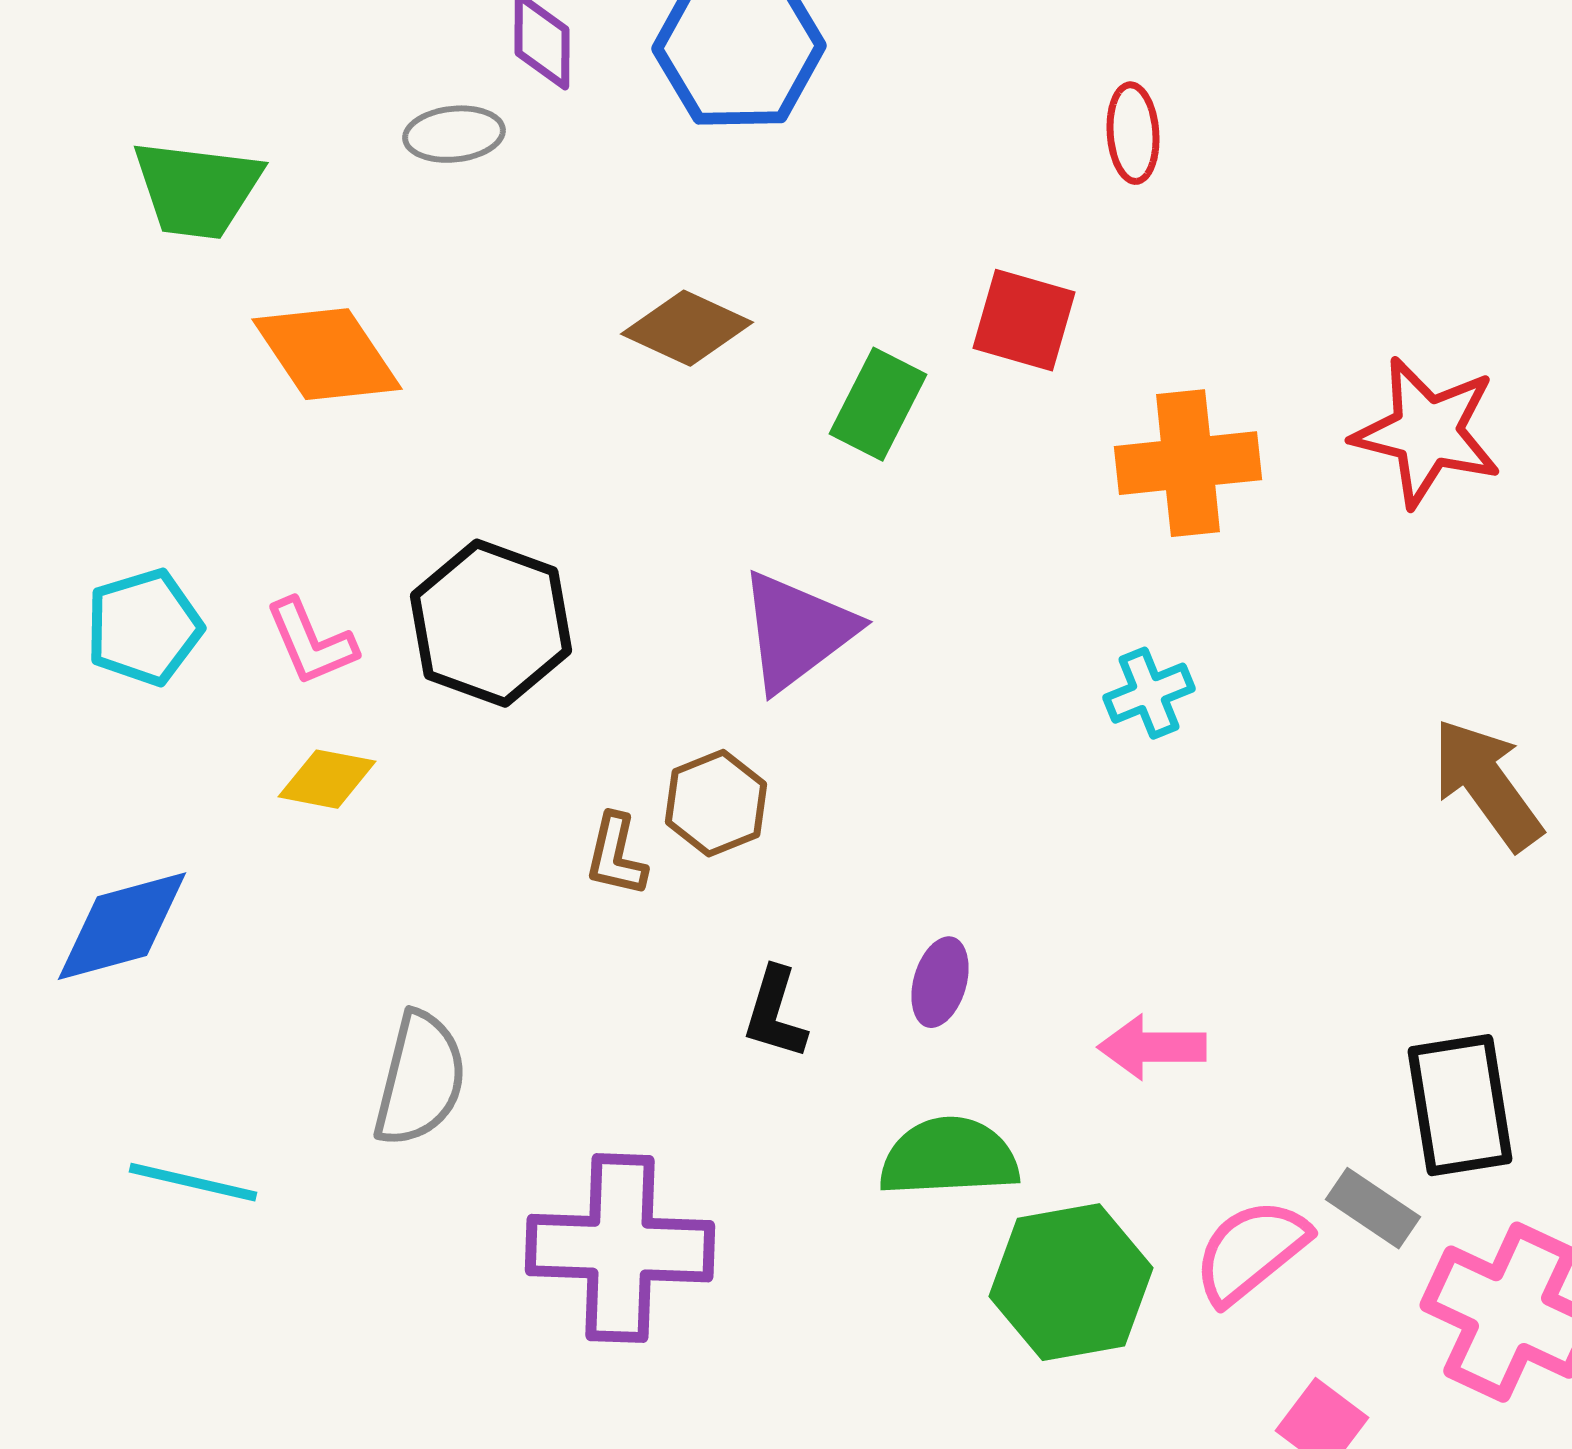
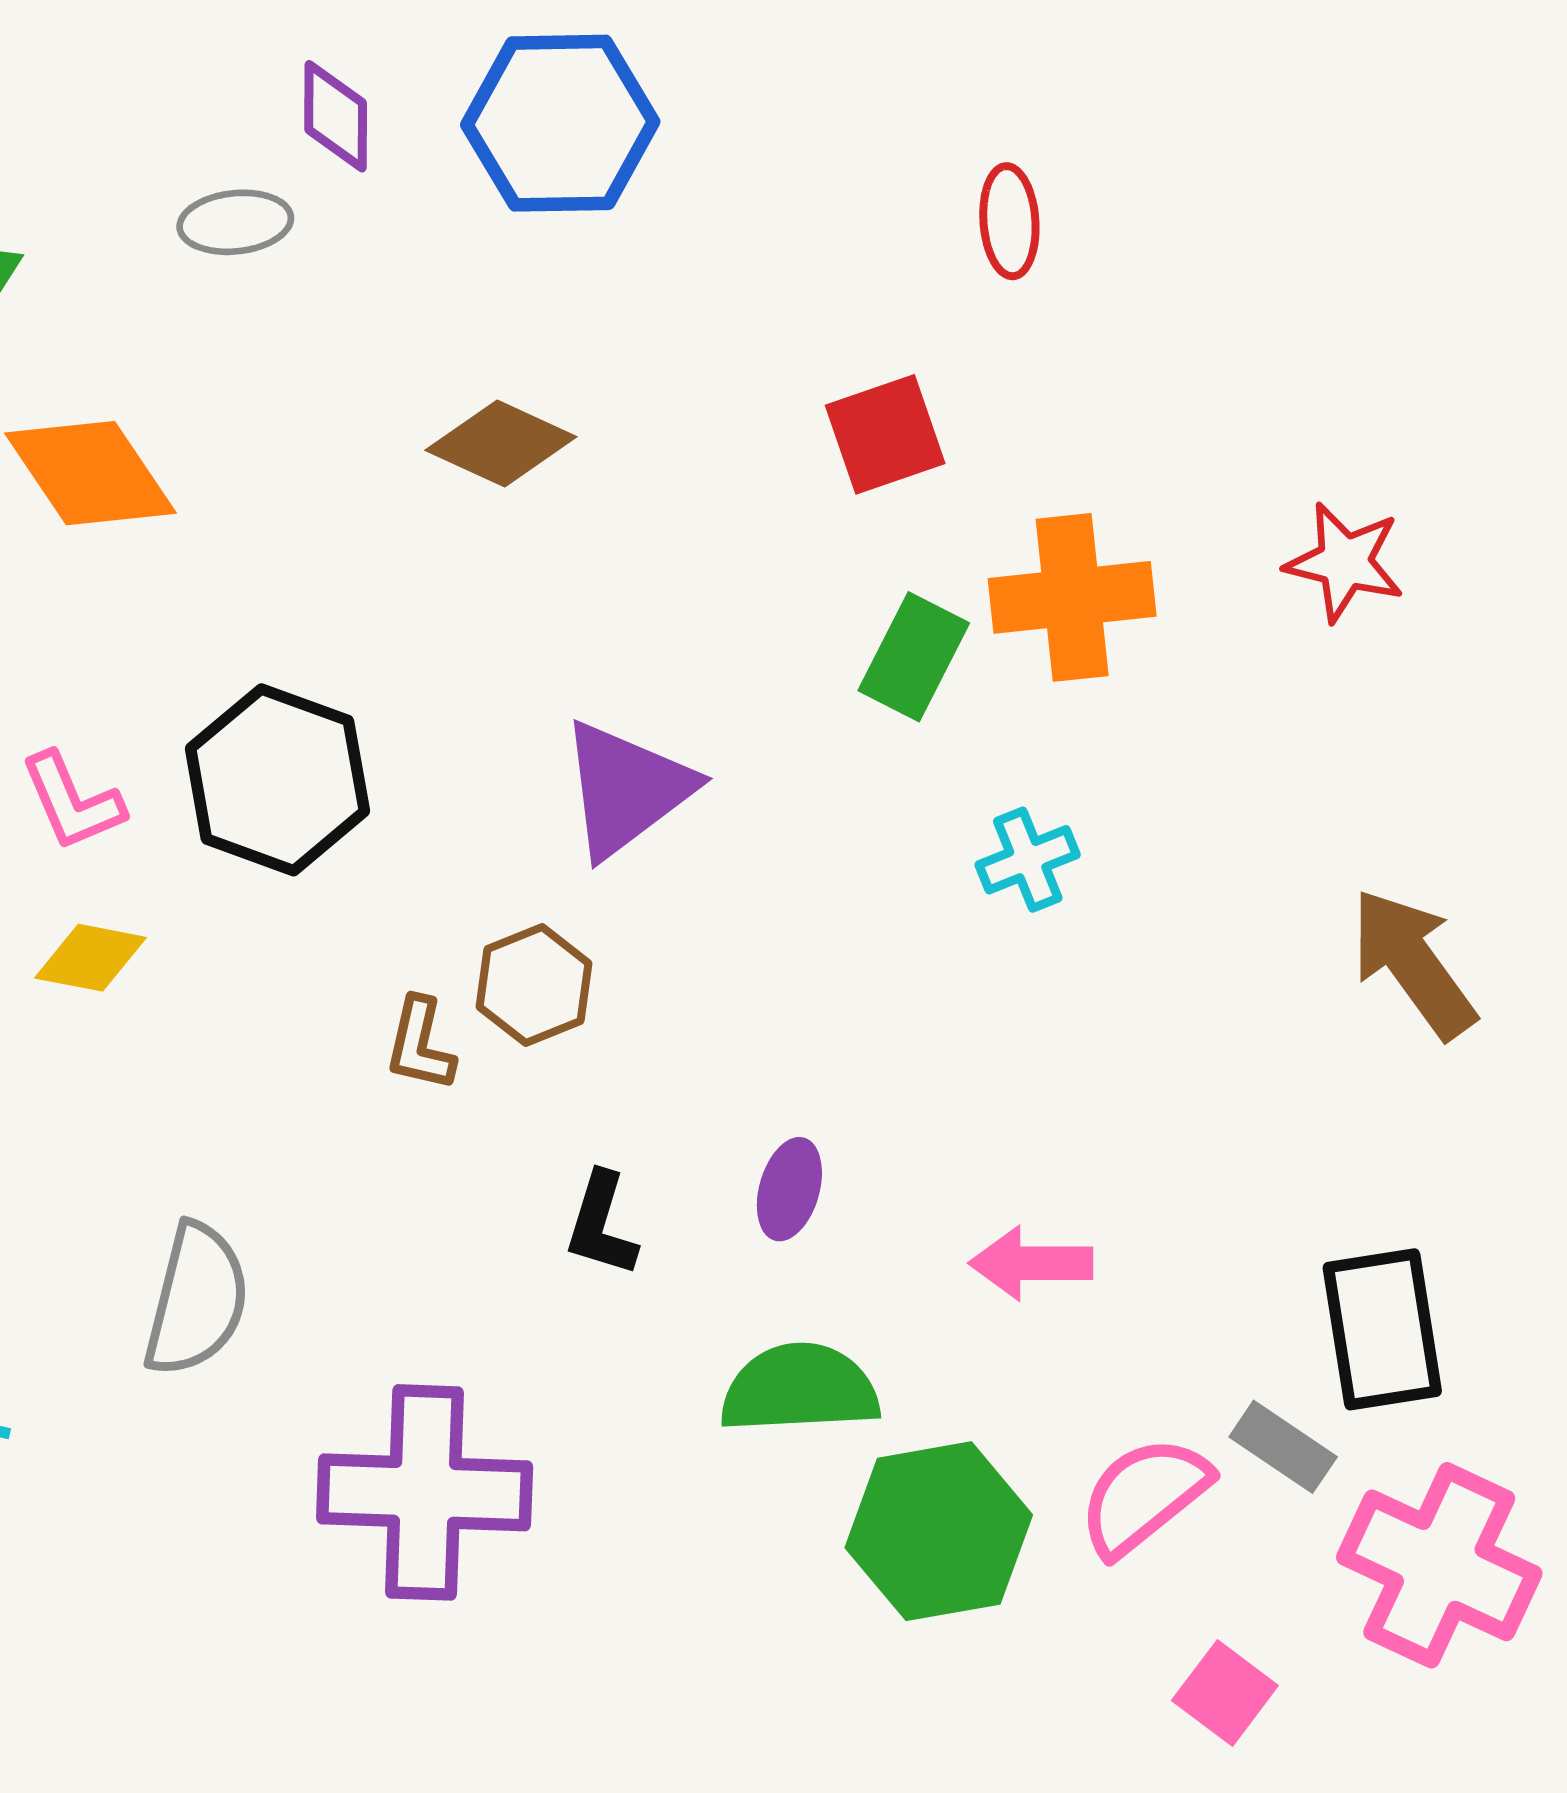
red square: (1024, 320) -> (885, 434), turned -35
green rectangle: (878, 404) -> (914, 657), moved
red star: (1427, 432) -> (1345, 562), size x0.7

